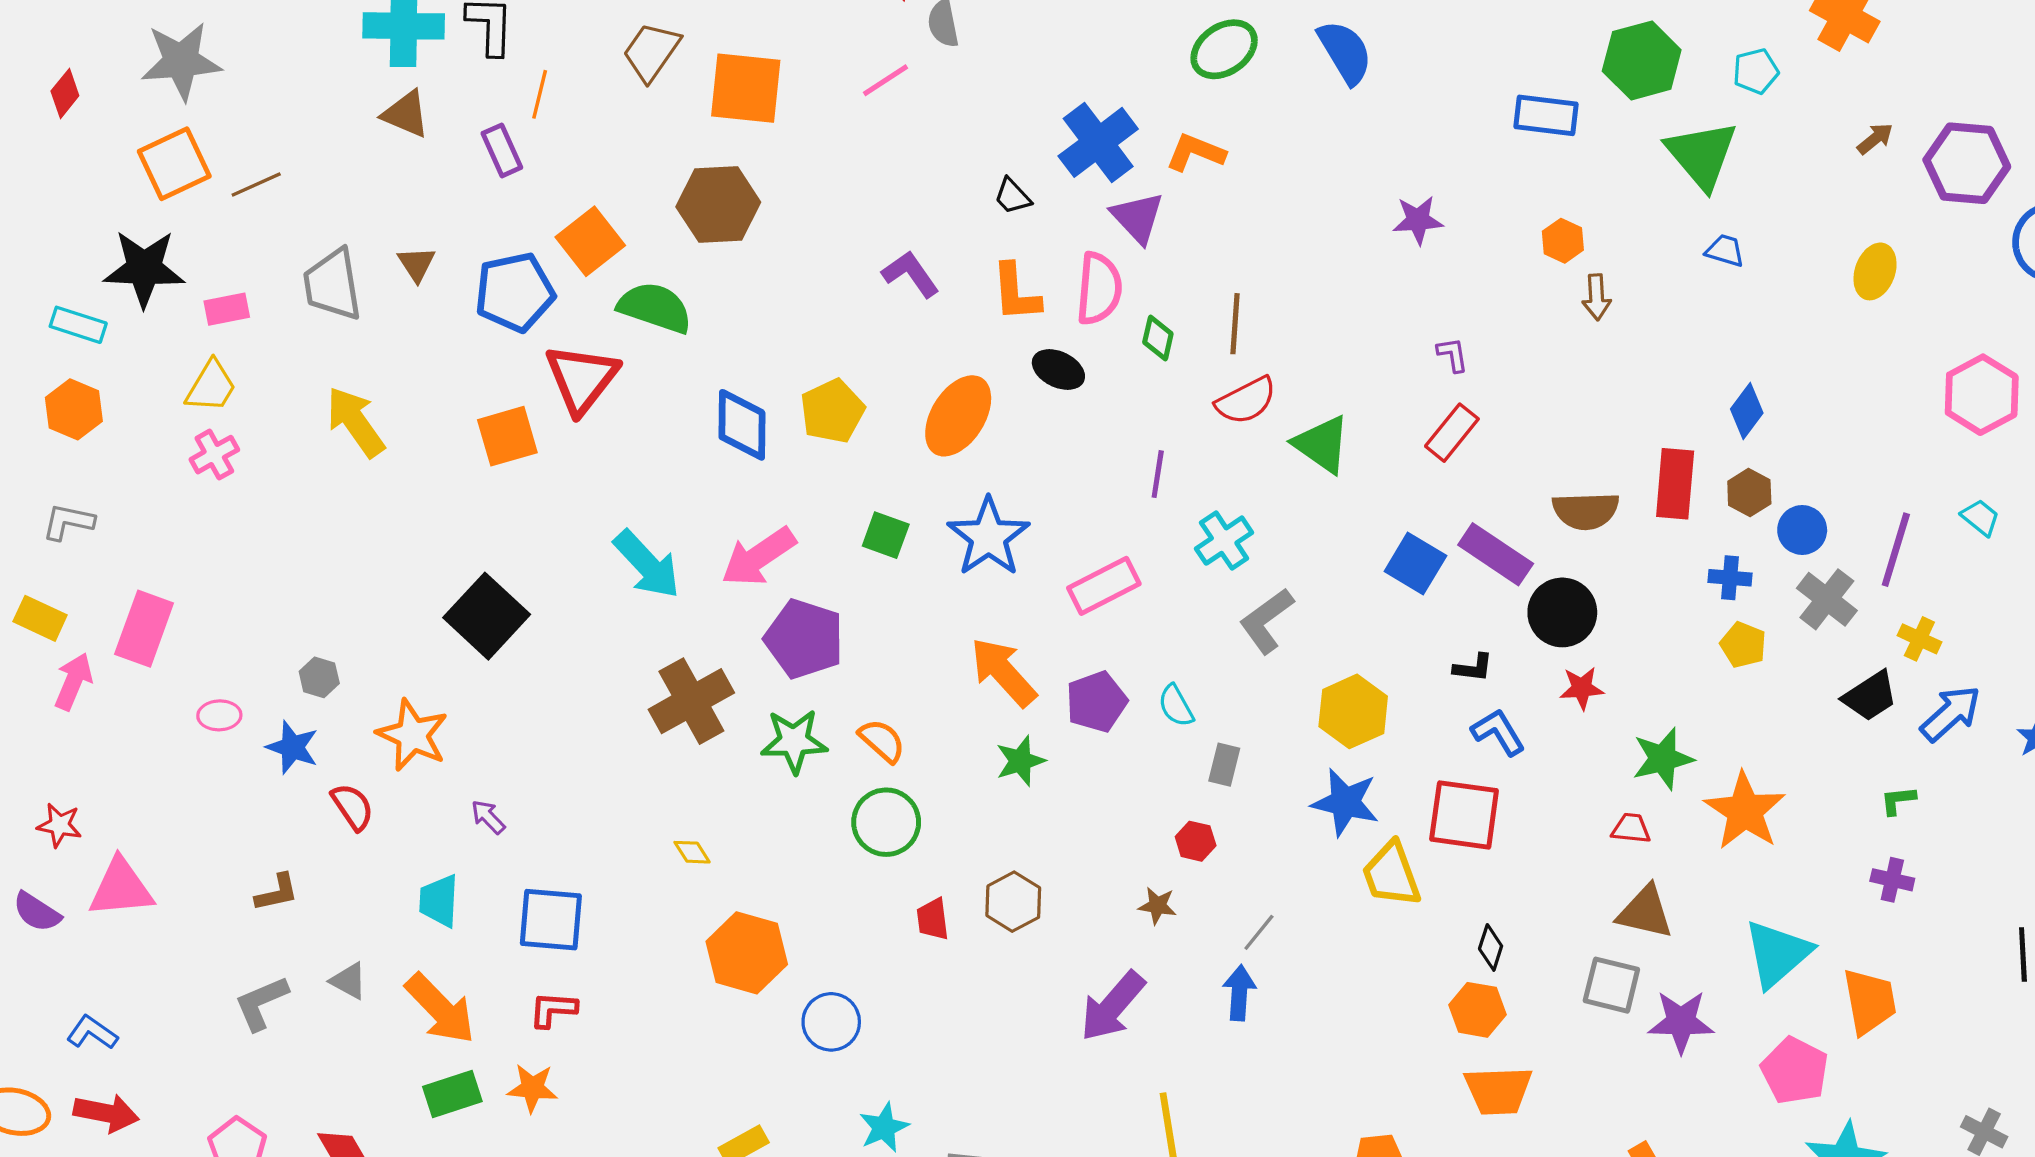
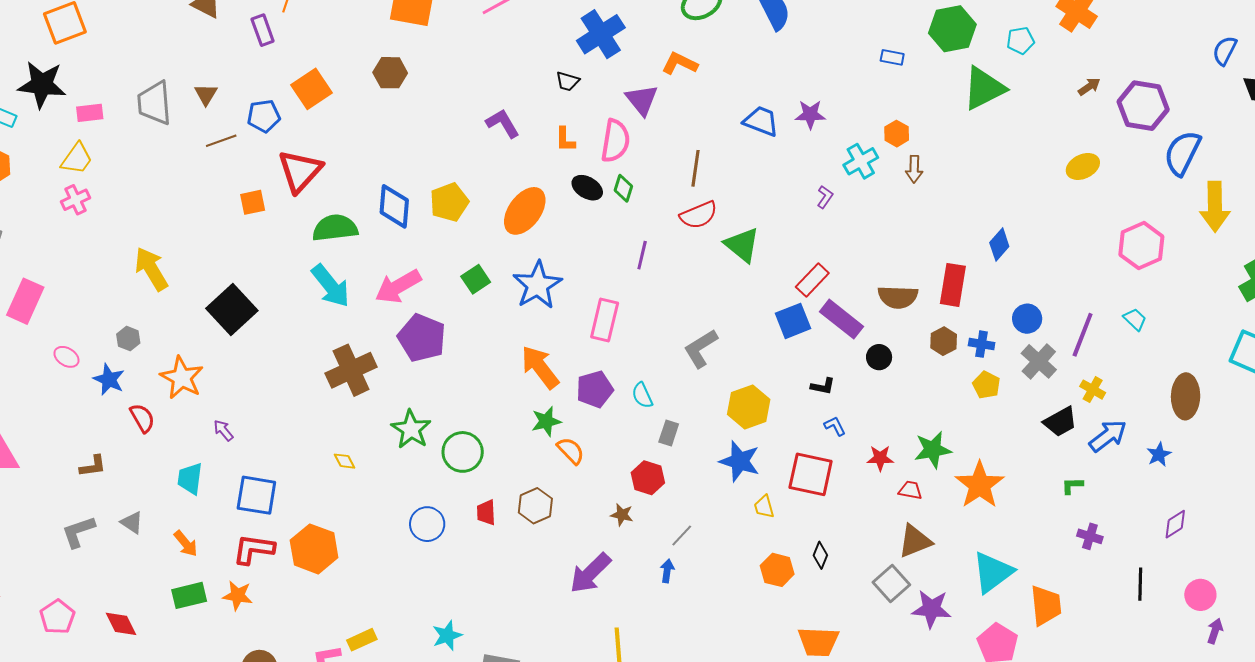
blue rectangle: (1546, 115) -> (892, 57), size x0.6
blue cross: (1098, 142) -> (601, 34), moved
green triangle: (1702, 155) -> (984, 88), turned 39
brown line: (256, 184) -> (221, 141), moved
black trapezoid: (1012, 196) -> (568, 81), turned -35
brown hexagon: (718, 205) -> (390, 73), size x0.7
blue trapezoid: (1725, 251) -> (761, 121), moved, size x1.5
yellow ellipse: (1875, 271) -> (1083, 166), turned 40
blue pentagon: (515, 292) -> (264, 116), size x0.7
orange L-shape: (1016, 293) -> (565, 139), size x0.7
green semicircle: (655, 308) -> (335, 228), moved, turned -30
green diamond: (1158, 338) -> (623, 188), moved
purple L-shape: (1453, 355) -> (825, 197), turned 40
yellow arrow: (355, 422) -> (151, 269), moved
red rectangle: (1452, 433) -> (812, 280), moved
orange square: (507, 436) -> (253, 202), size x0.7
brown hexagon: (1749, 492) -> (944, 341), moved
green square: (886, 535) -> (476, 279), turned 32
cyan cross: (1224, 541) -> (861, 161), moved
blue square: (1415, 564) -> (793, 321), turned 33
pink rectangle: (1104, 586) -> (605, 320), turned -54
black circle: (1562, 612) -> (879, 357), size x0.6
red star: (1582, 688) -> (880, 458), moved
pink ellipse: (219, 715) -> (66, 357), turned 30
blue L-shape: (1498, 732) -> (835, 426), size x0.7
green star: (794, 741) -> (411, 429), moved, turned 30
orange semicircle: (882, 741) -> (571, 451), moved
red hexagon: (1196, 841) -> (648, 478), size x1.4
yellow trapezoid: (1391, 874) -> (764, 507), size x0.6
purple cross: (1892, 880) -> (1090, 536), moved
brown triangle: (1645, 912) -> (915, 541), turned -39
orange hexagon: (747, 953) -> (314, 549), moved
gray square: (1611, 985) -> (891, 584), turned 30
blue arrow: (1239, 993) -> (667, 571), size x0.7
orange arrow: (440, 1009) -> (186, 544), size x0.6
red L-shape: (553, 1009) -> (254, 549), size x1.4
orange hexagon: (1477, 1010) -> (777, 570), moved
blue circle: (831, 1022) -> (427, 524), moved

